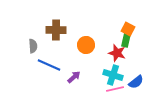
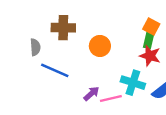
red star: (117, 53) -> (150, 56), moved
purple arrow: (74, 77) -> (91, 94), moved
pink line: (115, 89) -> (111, 98), moved

